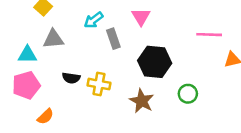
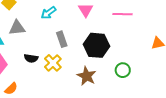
pink line: (209, 35) -> (122, 14), moved
gray rectangle: (113, 39) -> (62, 39), moved
yellow cross: (99, 84) -> (53, 63), turned 36

